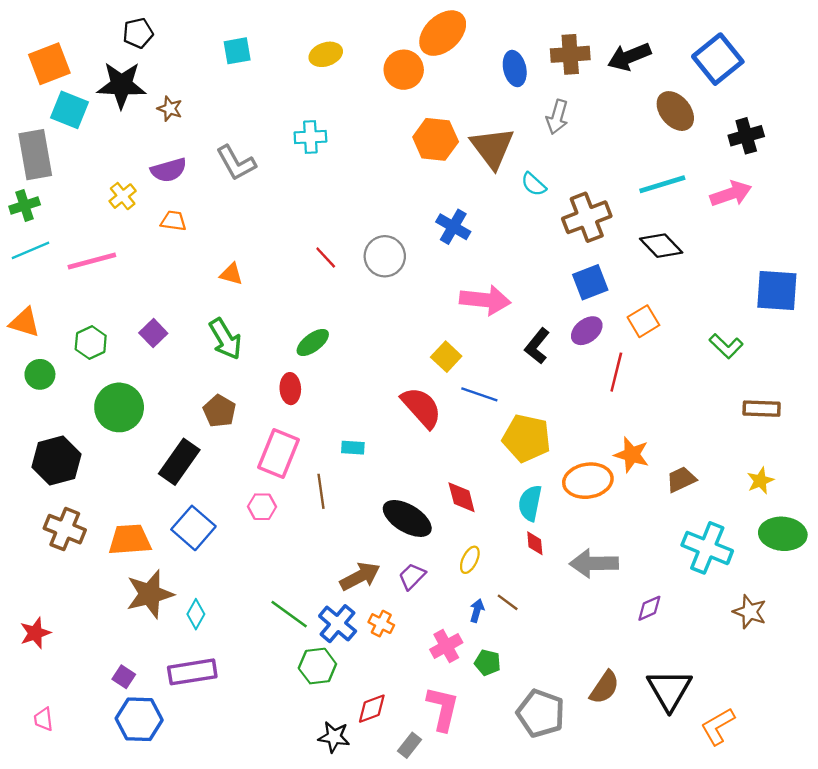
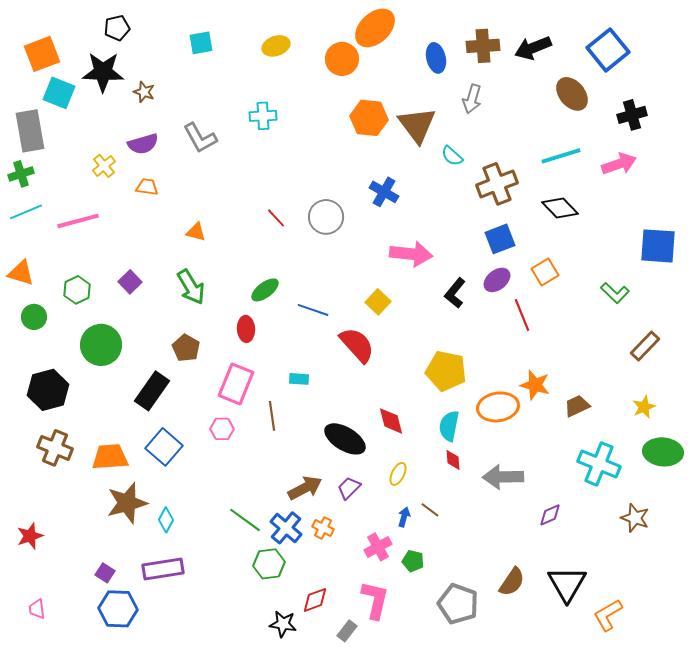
red line: (616, 372) -> (522, 315), turned -36
blue line: (479, 394) -> (313, 310), moved
brown rectangle: (762, 409) -> (645, 346), turned -48

